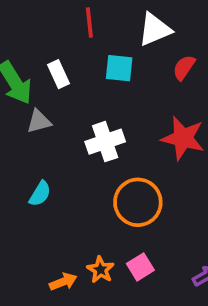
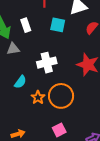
cyan semicircle: (40, 194) -> (20, 82), moved
orange star: (100, 270) -> (38, 97), moved

